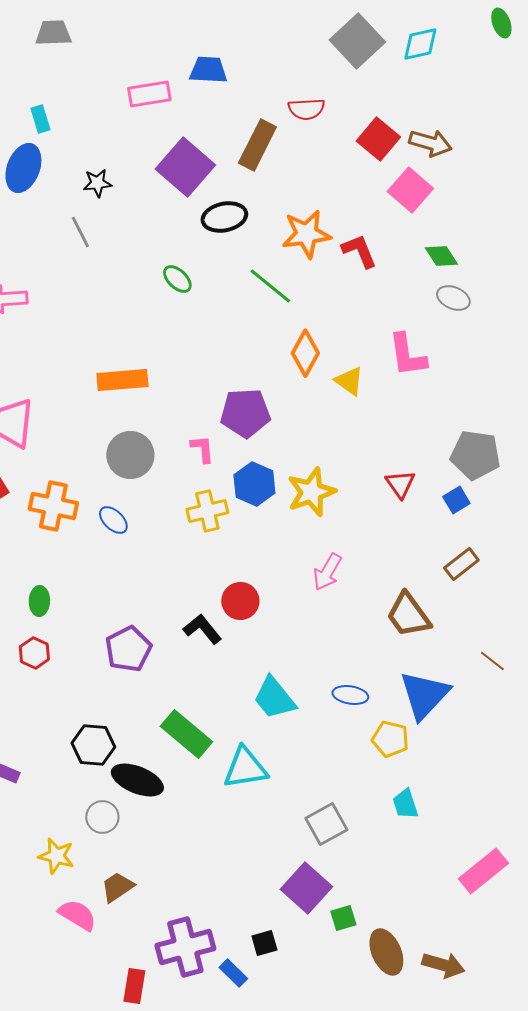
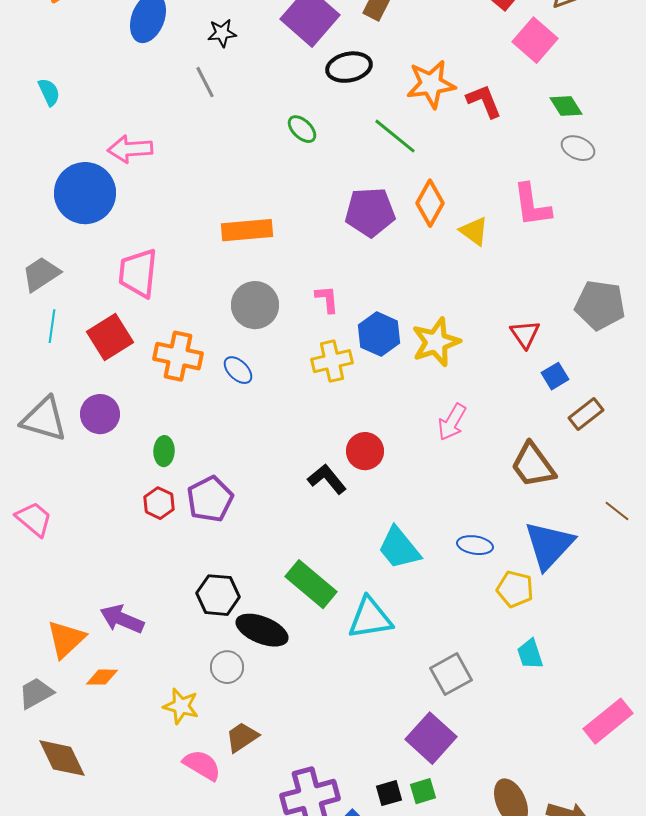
purple pentagon: (245, 413) -> (370, 212), moved
blue square: (456, 500) -> (555, 376), moved
purple pentagon: (128, 649) -> (210, 499), moved
green square: (343, 918) -> (423, 791), moved

